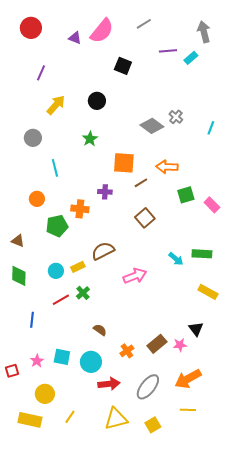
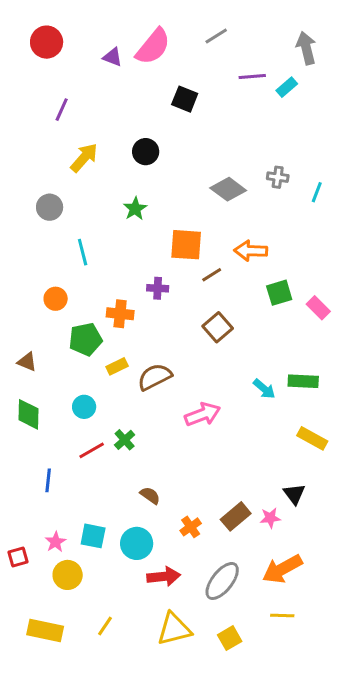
gray cross: (176, 117) -> (278, 177), moved, turned -32
yellow rectangle: (78, 267) -> (117, 366), moved
yellow circle: (45, 394) -> (68, 575), moved

